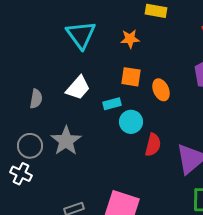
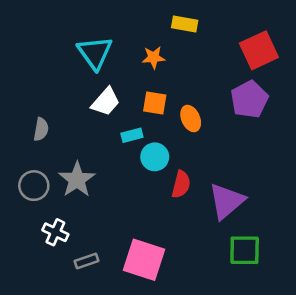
white trapezoid: (78, 88) -> (106, 102), moved
white cross: (21, 174) -> (55, 232), moved

